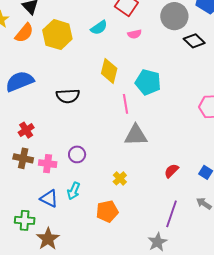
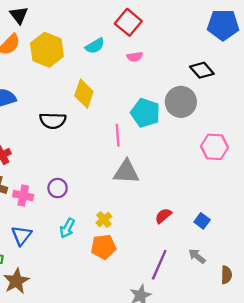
gray circle: (174, 16) -> (181, 102), moved
yellow diamond: (109, 71) -> (84, 94), moved
cyan arrow: (74, 191) -> (67, 228), moved
blue triangle: (49, 199) -> (21, 235), turned 36
orange pentagon: (107, 211) -> (104, 247), moved

